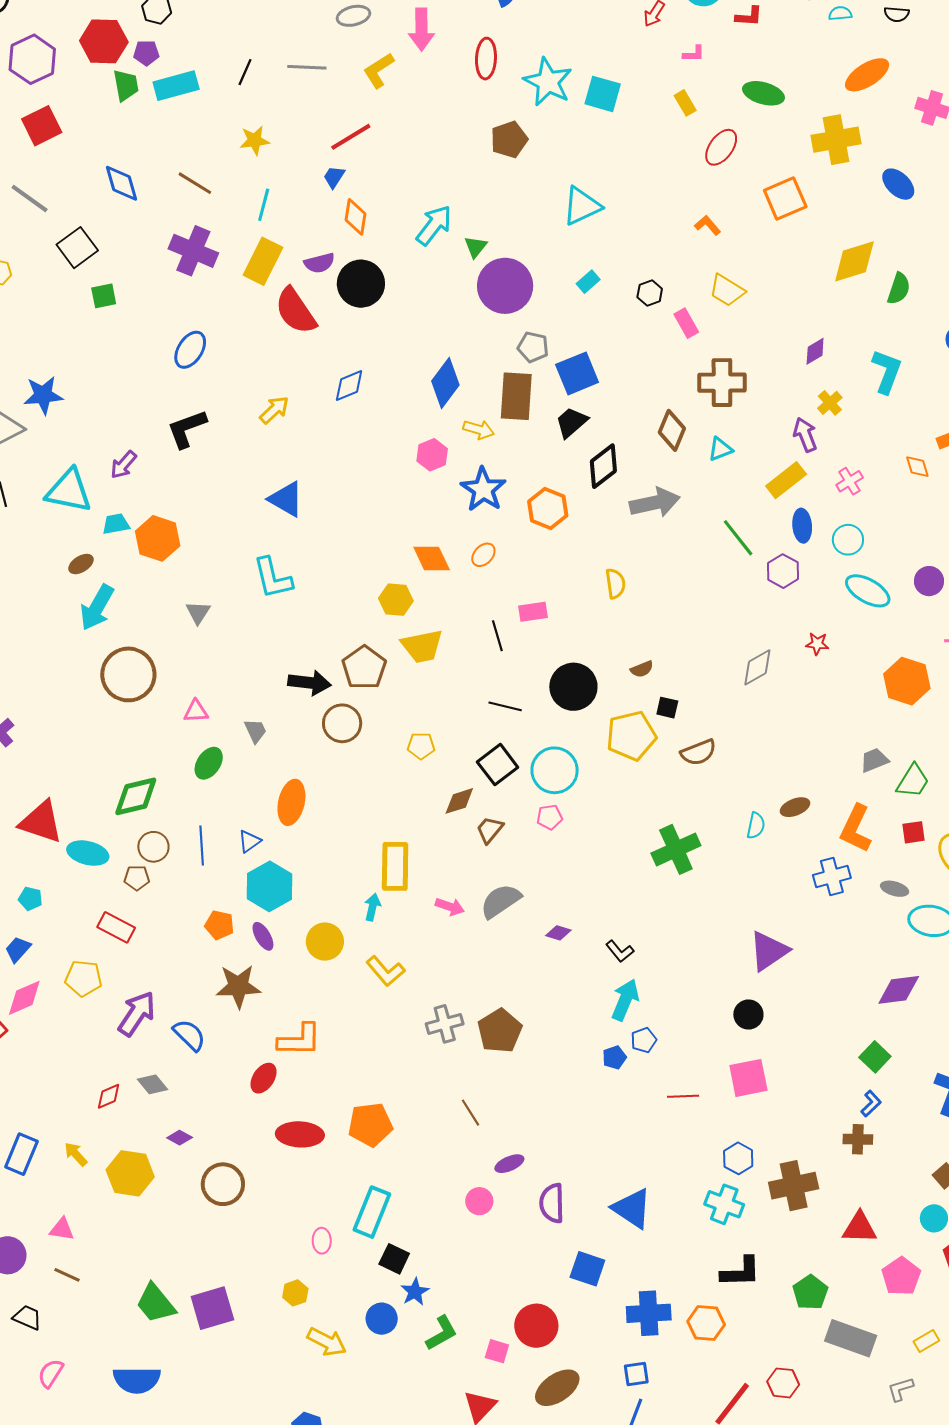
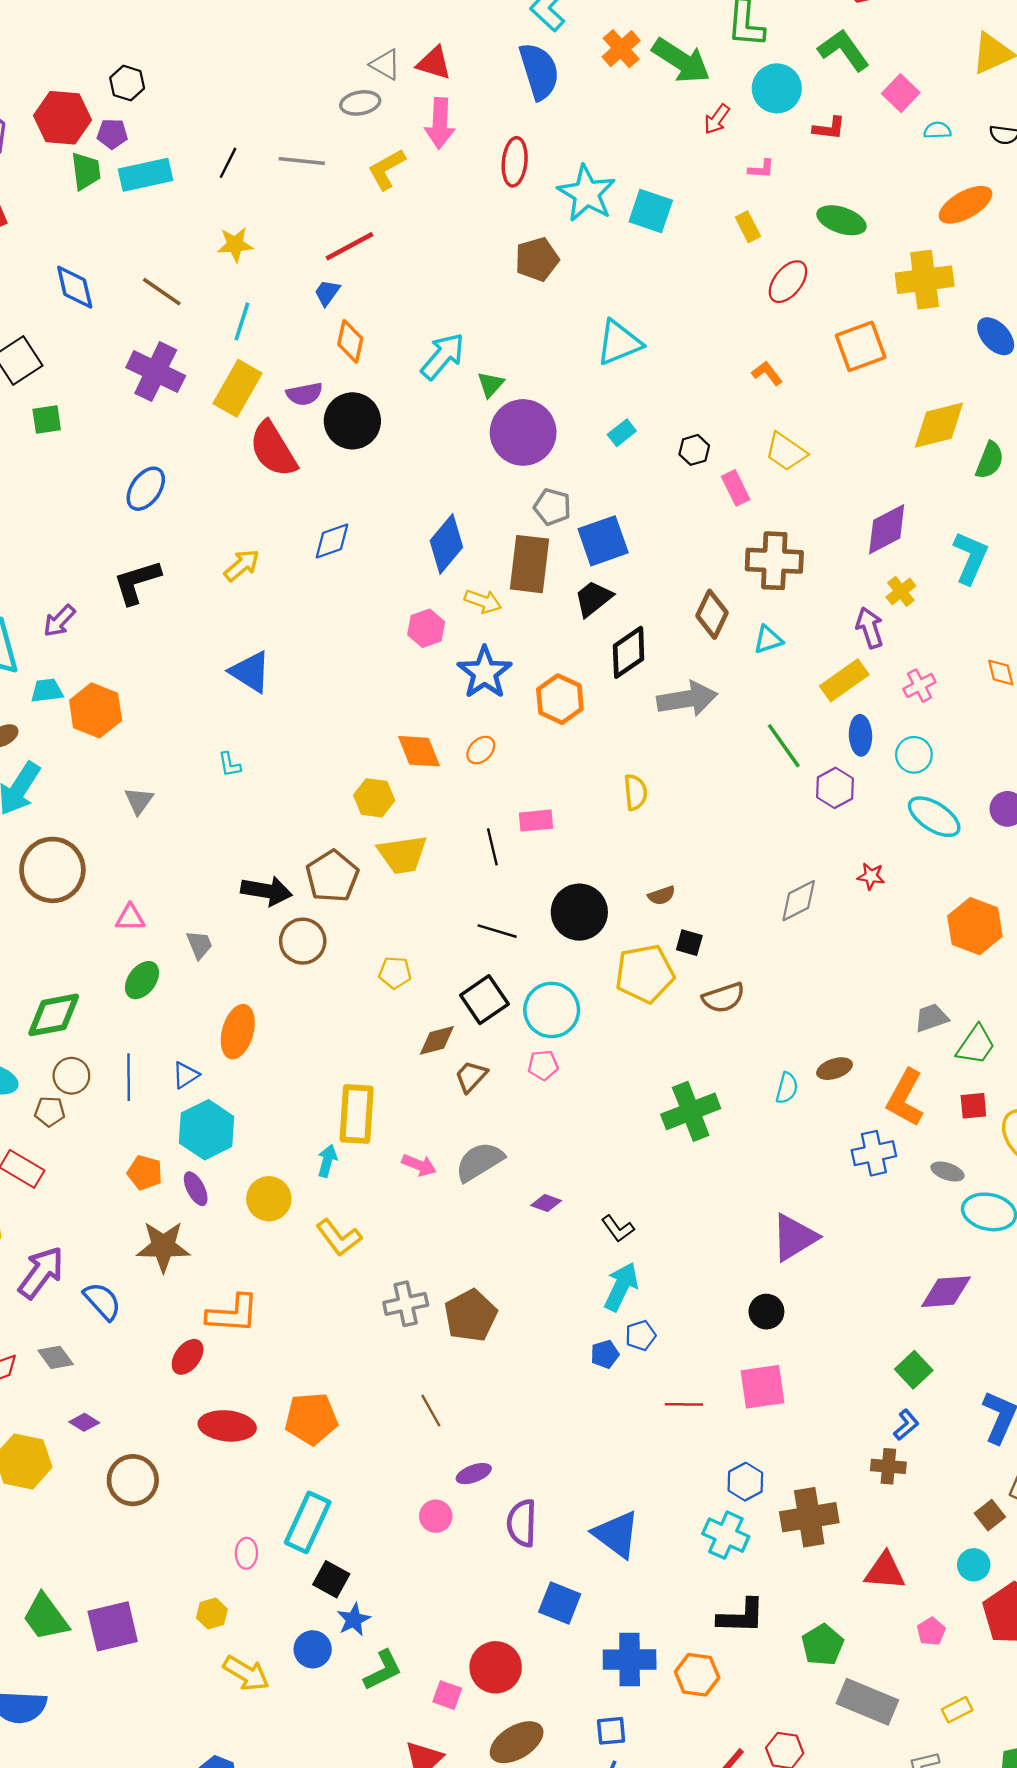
purple diamond: (815, 351) -> (887, 529), size x1.6
cyan L-shape: (273, 578) -> (229, 765), size x0.5
pink pentagon: (901, 1276) -> (931, 1632), size x0.6

